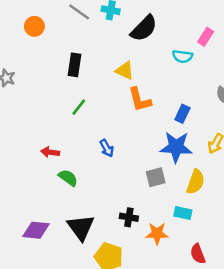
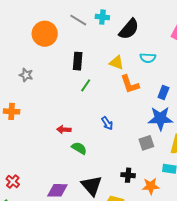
orange circle: (34, 26) -> (45, 34), size x1.6
cyan semicircle: (182, 56) -> (148, 58), moved
green line: (79, 107) -> (86, 85), moved

